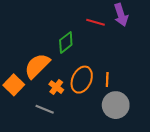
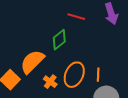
red line: (96, 22) -> (76, 17), moved

